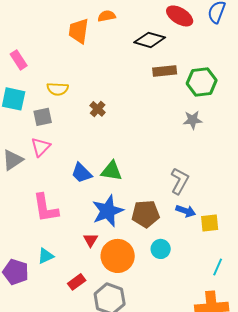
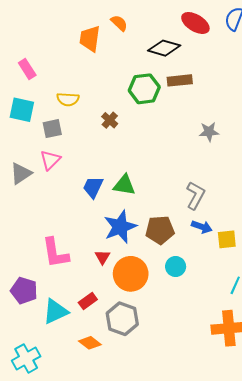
orange semicircle: (107, 16) -> (119, 23), turned 54
green hexagon: (202, 82) -> (144, 89), moved
blue trapezoid: (82, 173) -> (93, 187), turned 70
pink L-shape: (46, 208) -> (55, 253), moved
cyan triangle: (46, 256) -> (55, 311), moved, size x1.5

